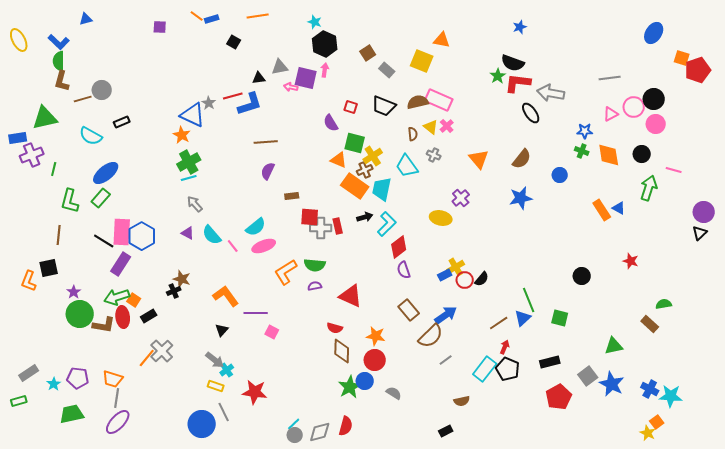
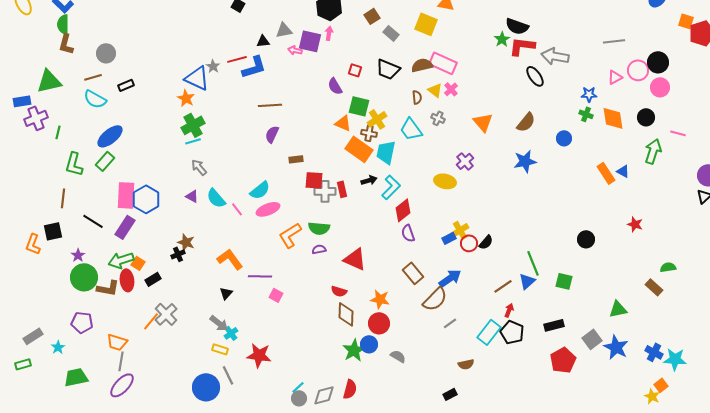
brown line: (83, 99) -> (93, 77), moved
brown cross: (365, 170) -> (369, 133), turned 35
black line: (104, 241) -> (93, 221), moved
purple pentagon: (78, 378) -> (82, 322), moved

